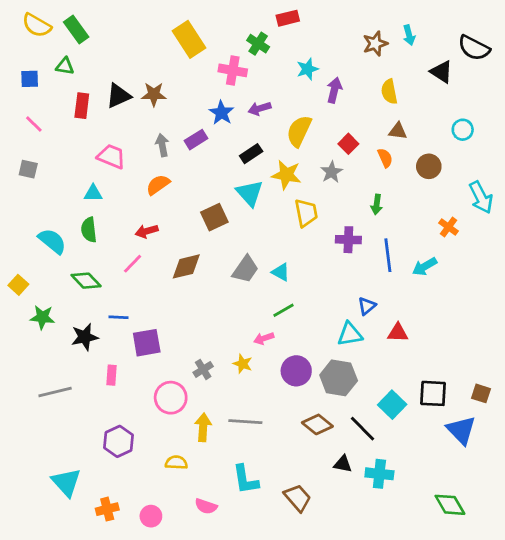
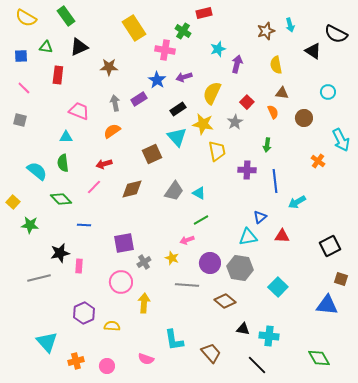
green rectangle: (76, 30) -> (66, 16), moved
black triangle: (118, 96) -> (79, 47), moved
cyan arrow: (425, 266) -> (297, 202), moved
black star: (85, 337) -> (60, 253), moved
purple square: (147, 343) -> (124, 243), moved
black square: (433, 393) -> (330, 246), moved, turned -30
gray line: (245, 422) -> (187, 285), moved
black line: (363, 429) -> (257, 365), moved
blue triangle: (461, 430) -> (327, 305), turned -40
yellow semicircle: (176, 463) -> (112, 326), moved

